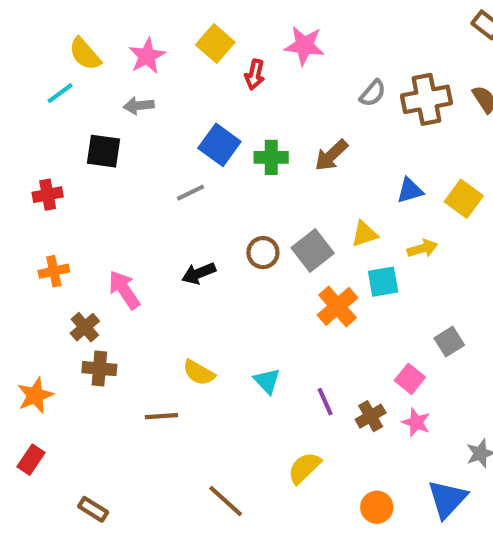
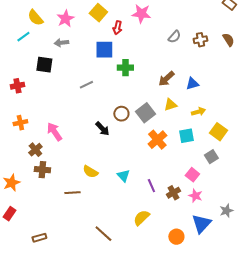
brown cross: (426, 99) -> (200, 40), size x0.6
blue square: (219, 145) -> (104, 50), moved, turned -36
brown arrow: (331, 155) -> (166, 79), moved
yellow square: (464, 199) -> (218, 132), moved
black arrow: (199, 273) -> (102, 129), moved, turned -112
cyan square: (383, 282) -> (186, 136), moved
blue triangle: (447, 499) -> (201, 224), moved
brown rectangle: (93, 509) -> (39, 238), turned -48

